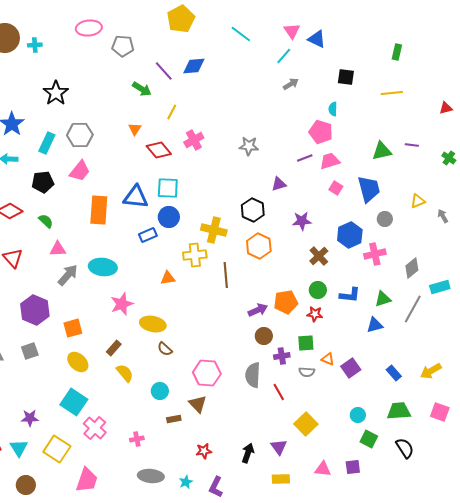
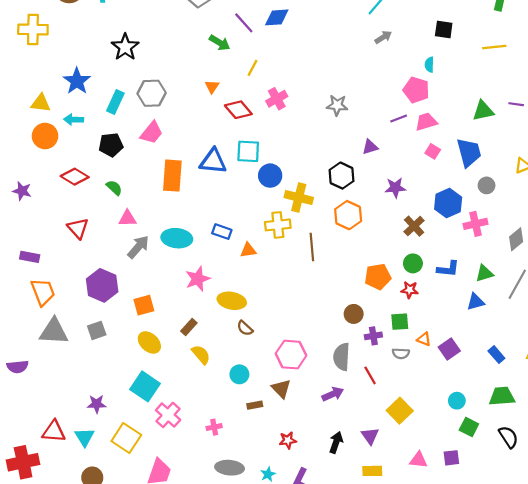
blue circle: (169, 217) -> (270, 176), moved
blue rectangle: (148, 235) -> (222, 232), moved, turned 42
purple arrow: (258, 310) -> (333, 394), moved

